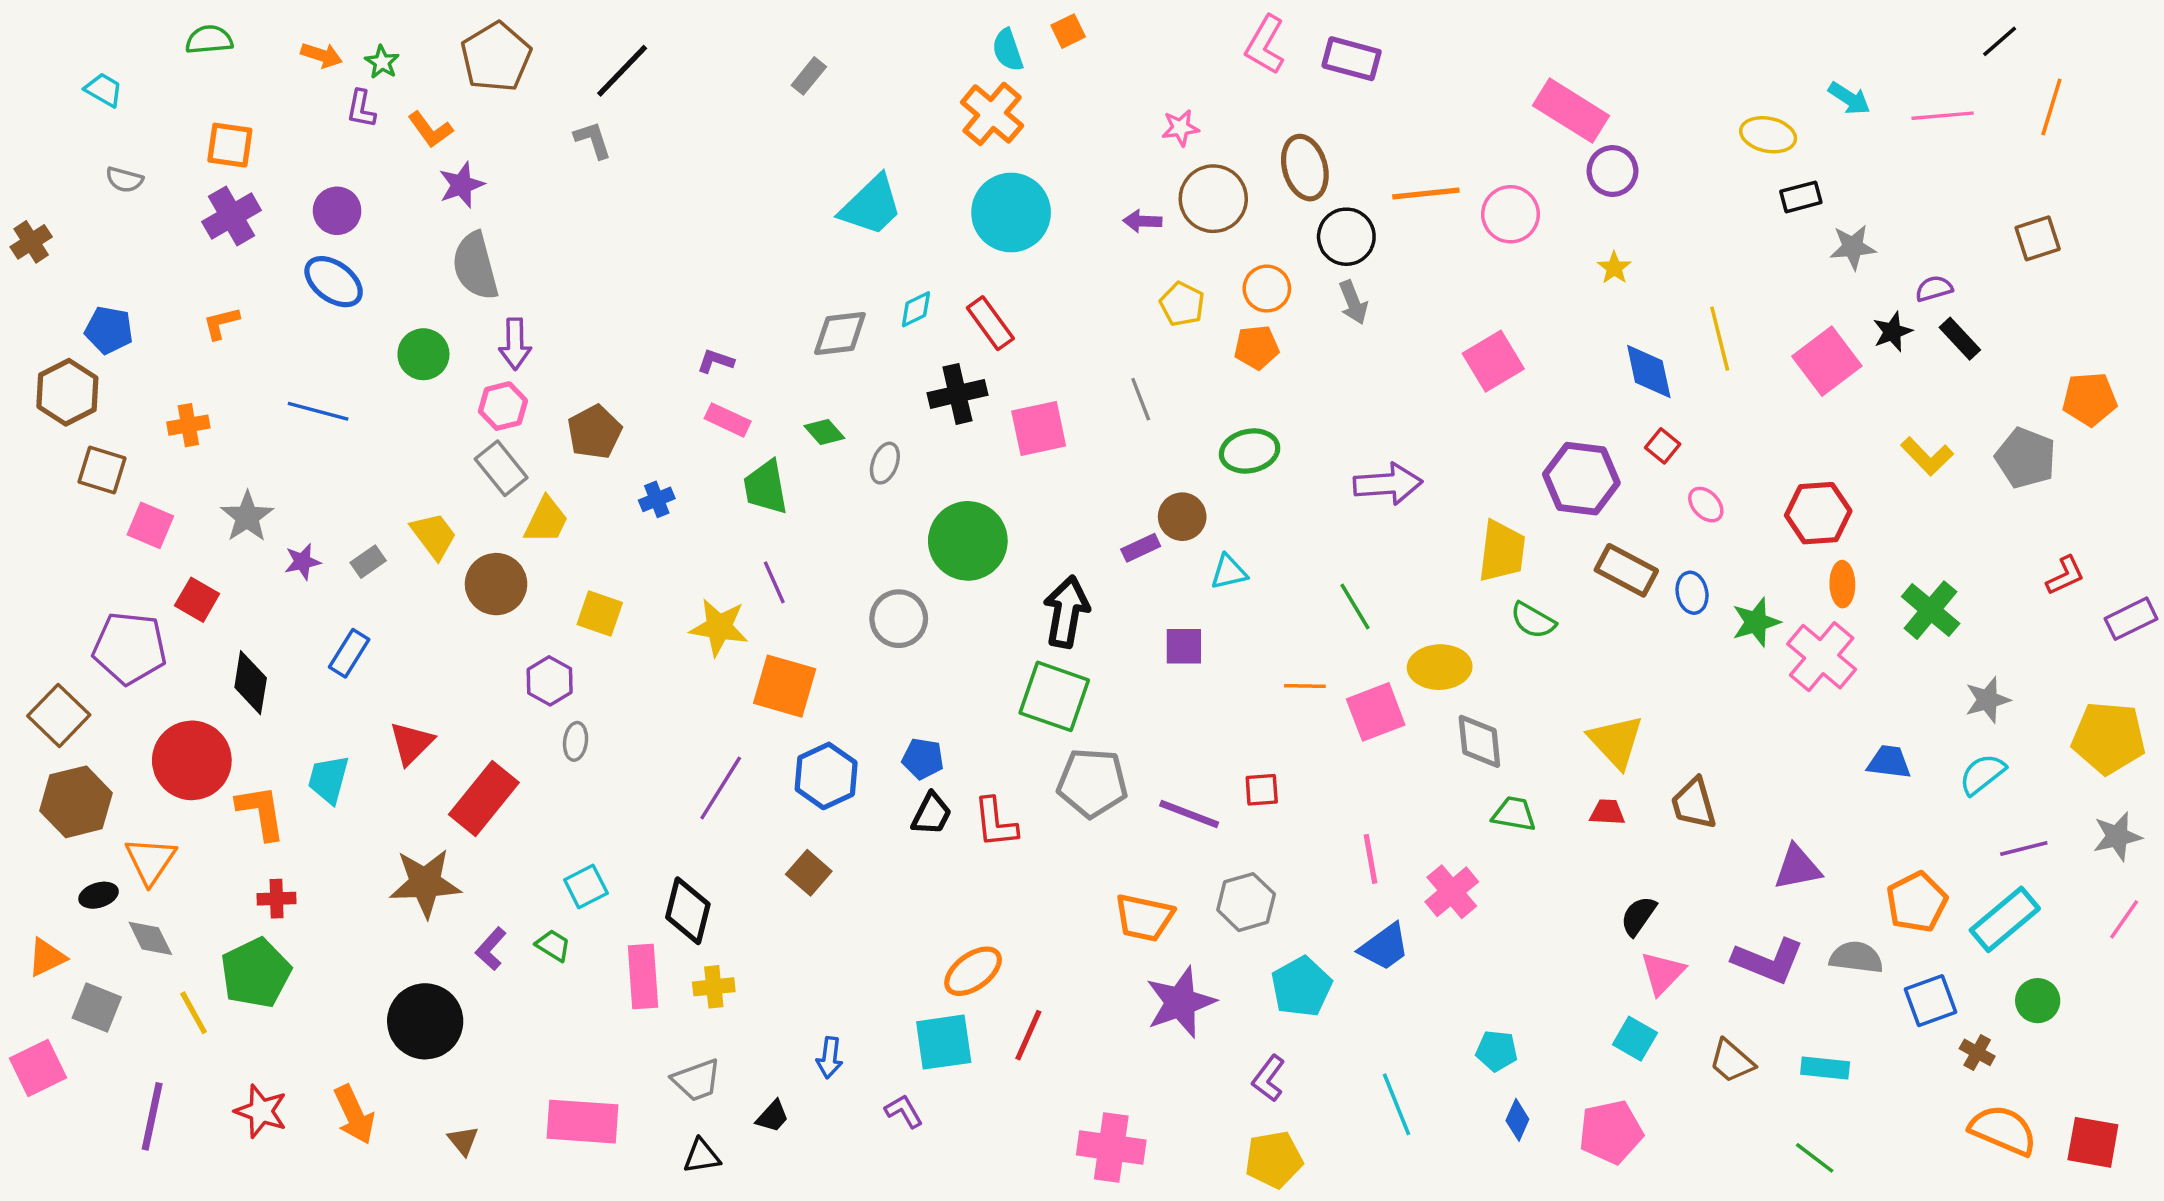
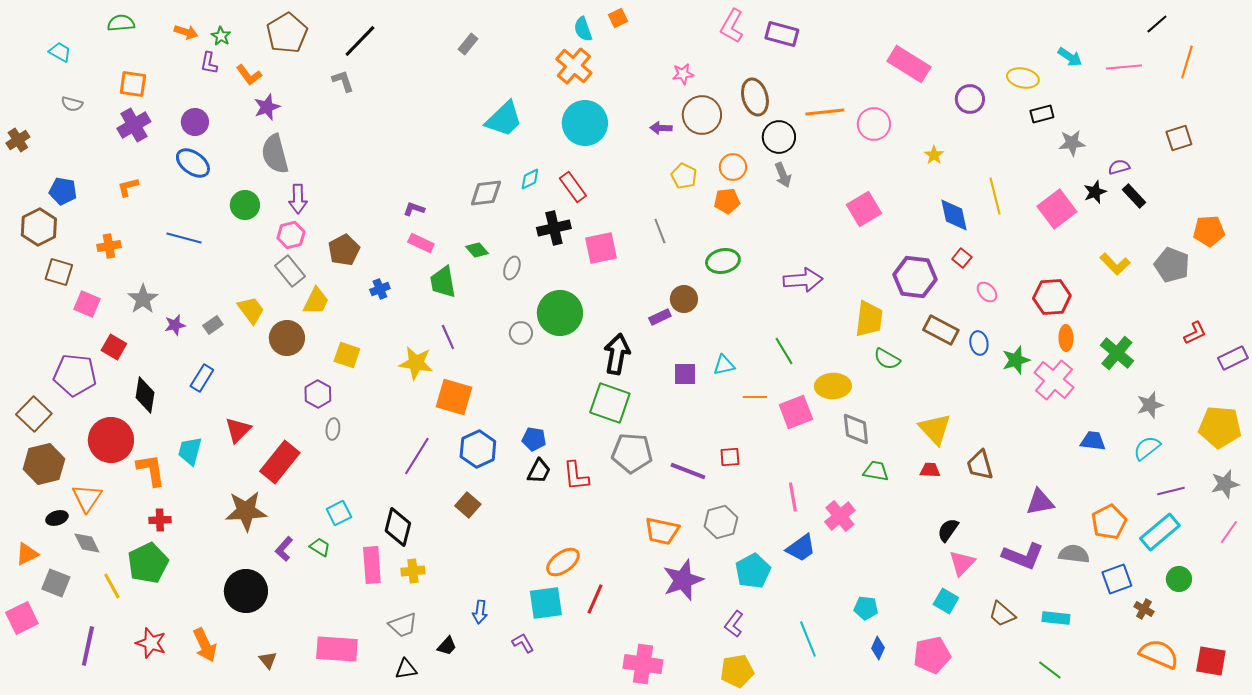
purple circle: (1613, 171) -> (970, 99), moved
cyan triangle: (1229, 572) -> (724, 365), moved
gray circle: (899, 619) -> (521, 333), moved, size x0.7

